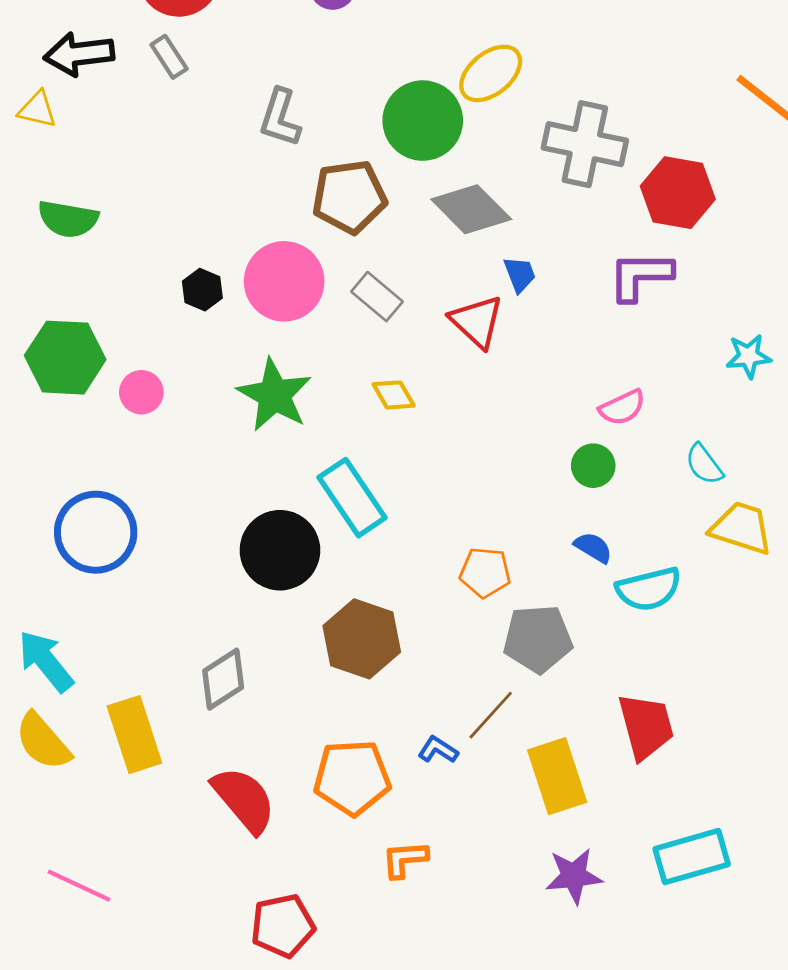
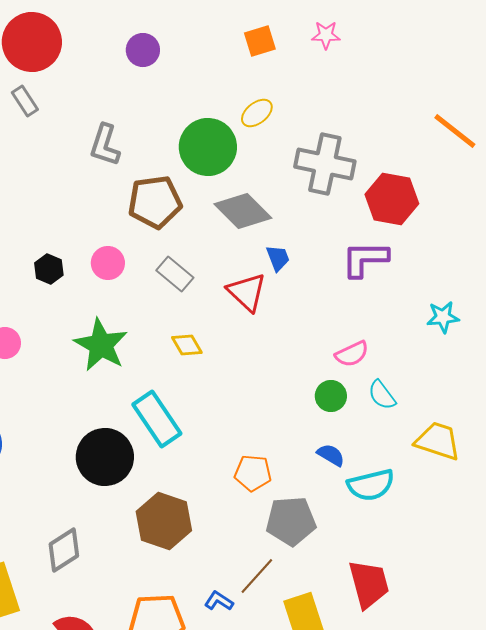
yellow ellipse: (491, 73) -> (257, 113), size x0.7
pink circle: (284, 281) -> (108, 263), size x0.6
cyan semicircle: (704, 464) -> (382, 395), moved

